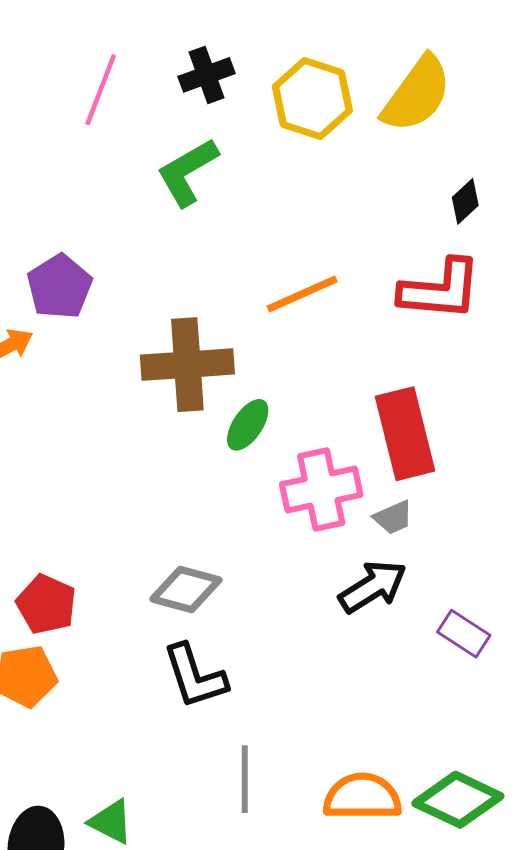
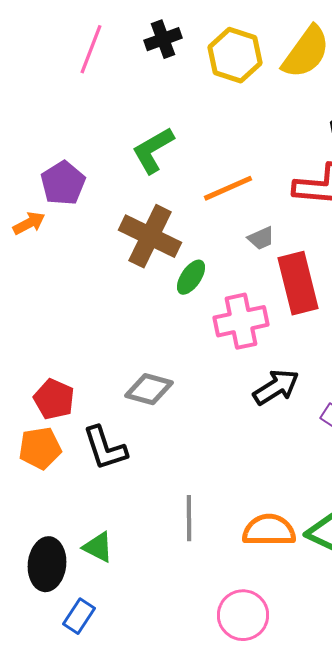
green L-shape: (187, 172) -> (153, 150), moved
brown cross: (187, 365) -> (150, 236), turned 30
gray trapezoid: (393, 517) -> (261, 238), moved
black L-shape: (195, 676) -> (105, 448), moved

